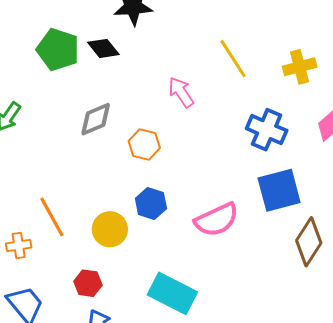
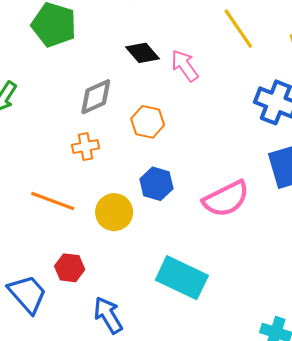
black diamond: (103, 48) -> (142, 53), moved
orange line: (52, 217) -> (53, 201), turned -39
orange cross: (19, 245) -> (85, 147), moved
red hexagon: (88, 283) -> (70, 268), moved

